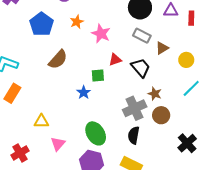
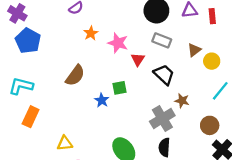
blue pentagon: (41, 24) -> (28, 41), moved
brown triangle: (162, 48) -> (194, 50), moved
red triangle: (115, 60) -> (138, 59), moved, turned -32
blue star: (84, 92) -> (102, 100), moved
brown circle: (161, 115) -> (210, 125), moved

